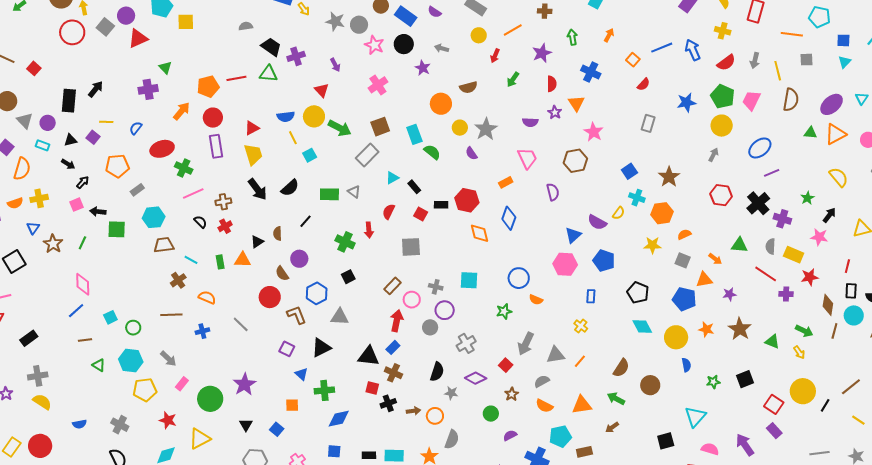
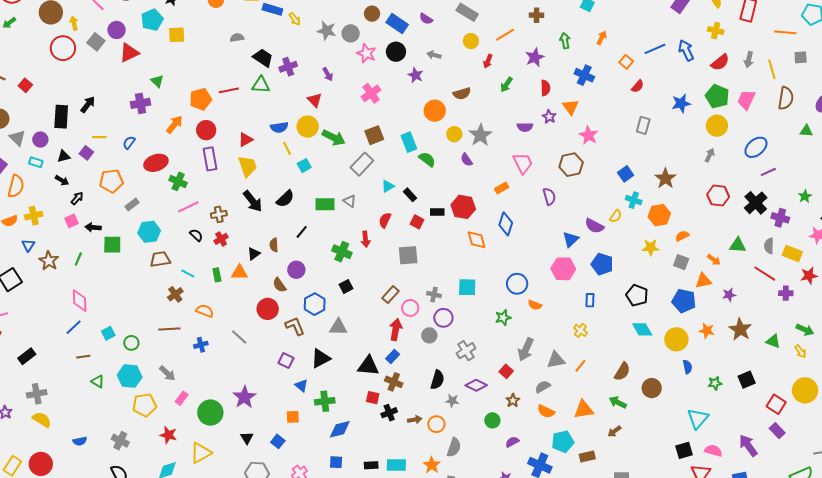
black square: (666, 441) -> (684, 450), moved

